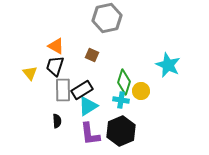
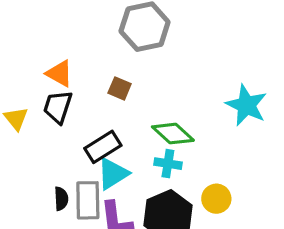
green diamond: (124, 82) -> (173, 134), turned -65
gray rectangle: (63, 90) -> (88, 200), moved
yellow circle: (141, 91) -> (216, 199), moved

